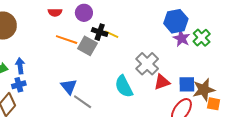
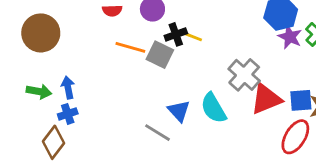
black cross: (100, 32) -> (176, 34), turned -35
red triangle: (162, 82) -> (266, 99), size x1.4
blue triangle: (69, 87) -> (179, 111), moved

